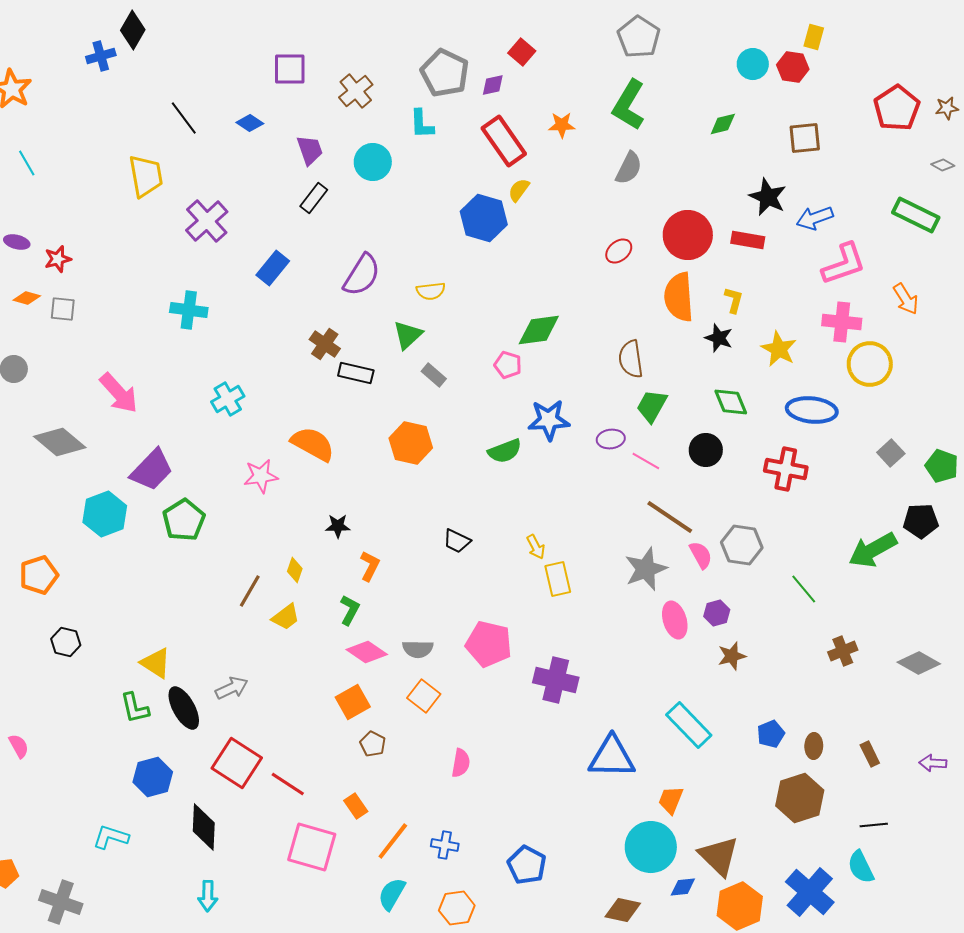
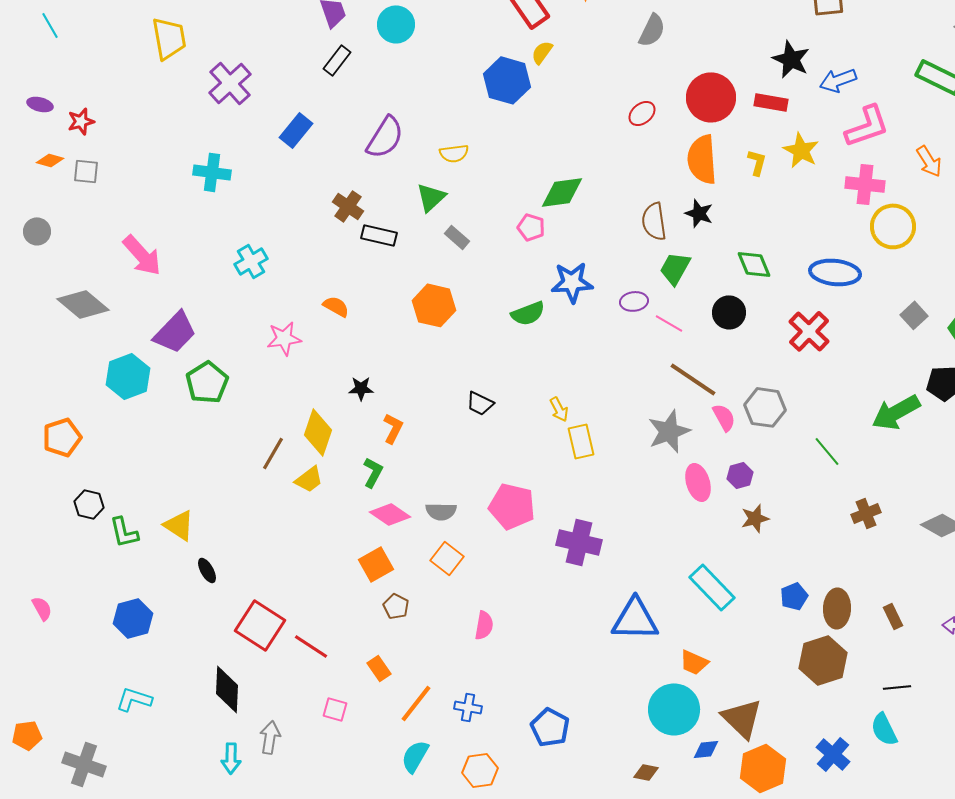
black star: (719, 338) -> (699, 213), moved
yellow star: (779, 349) -> (801, 150), moved
orange semicircle: (313, 444) -> (336, 306), size x0.6
red cross: (786, 469) -> (809, 331), turned 33
yellow diamond: (295, 570) -> (318, 432), size x1.8
gray arrow: (232, 688) -> (270, 737), moved, turned -56
green L-shape: (135, 708) -> (124, 532), moved
black ellipse: (184, 708) -> (207, 570), size x0.6
brown ellipse: (814, 746) -> (837, 608), size x1.5
blue hexagon: (153, 777) -> (133, 618), moved
orange trapezoid: (671, 800) -> (694, 662), turned -88
pink square: (312, 847) -> (335, 709), size x0.5
blue cross: (810, 892) -> (833, 754), size x0.7
brown diamond: (623, 910) -> (646, 772), size x0.7

